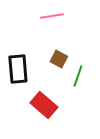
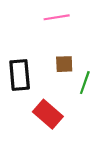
brown square: (59, 59) -> (64, 64), turned -30

